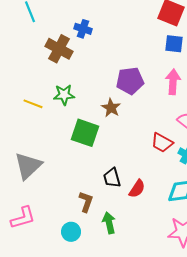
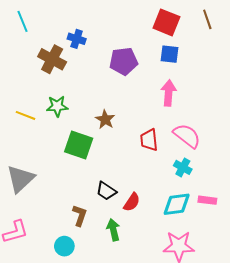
purple pentagon: (130, 81) -> (124, 61), moved
red trapezoid: (162, 143) -> (149, 140), moved, turned 55
black trapezoid: (112, 178) -> (106, 191), turned -40
green arrow: (109, 223) -> (113, 230), moved

